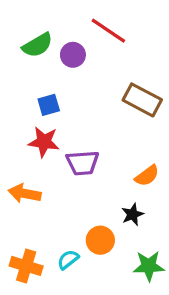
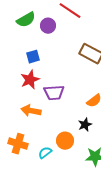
red star: (44, 142) -> (30, 80), turned -30
orange arrow: (25, 193) -> (31, 111), moved
orange cross: (26, 266) -> (18, 144), moved

